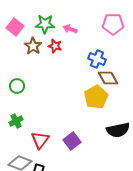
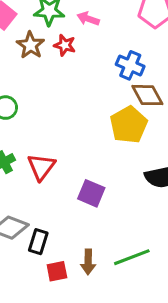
red triangle: (40, 140) -> (41, 167), moved
purple square: (72, 141) -> (91, 193), turned -30

